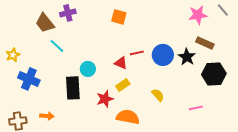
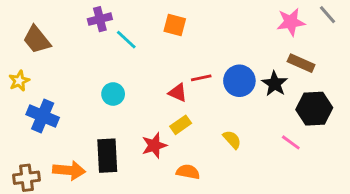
brown trapezoid: (45, 23) -> (37, 40), moved
cyan line: (57, 46) -> (126, 40), moved
cyan circle: (88, 69) -> (113, 94), moved
black rectangle: (73, 88) -> (107, 156), moved
pink line: (196, 108) -> (291, 142), moved, turned 48
orange arrow: (47, 116) -> (69, 170), size x1.5
orange semicircle: (128, 117) -> (188, 172), size x0.7

